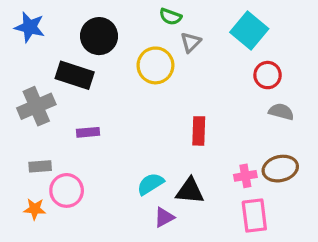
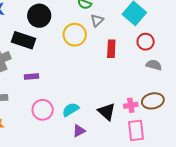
red rectangle: (199, 131) -> (111, 49), moved
pink circle: (67, 190) -> (43, 110), moved
black triangle: (190, 191) -> (107, 112), moved, turned 36

